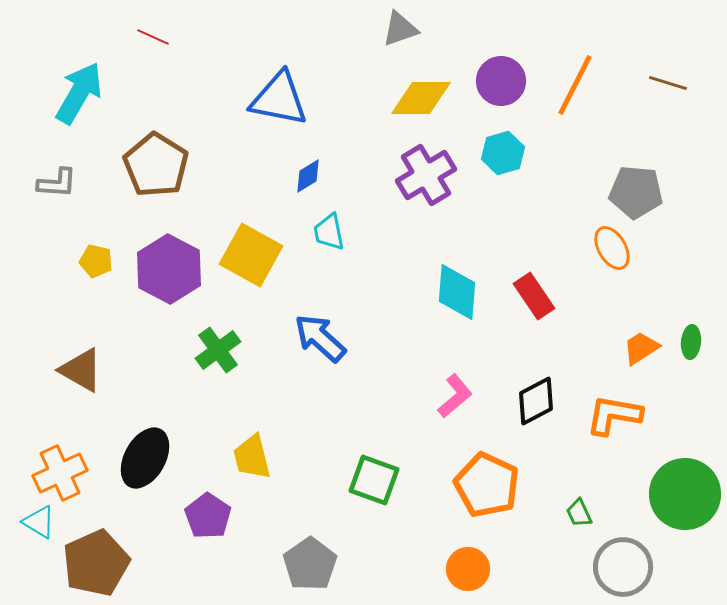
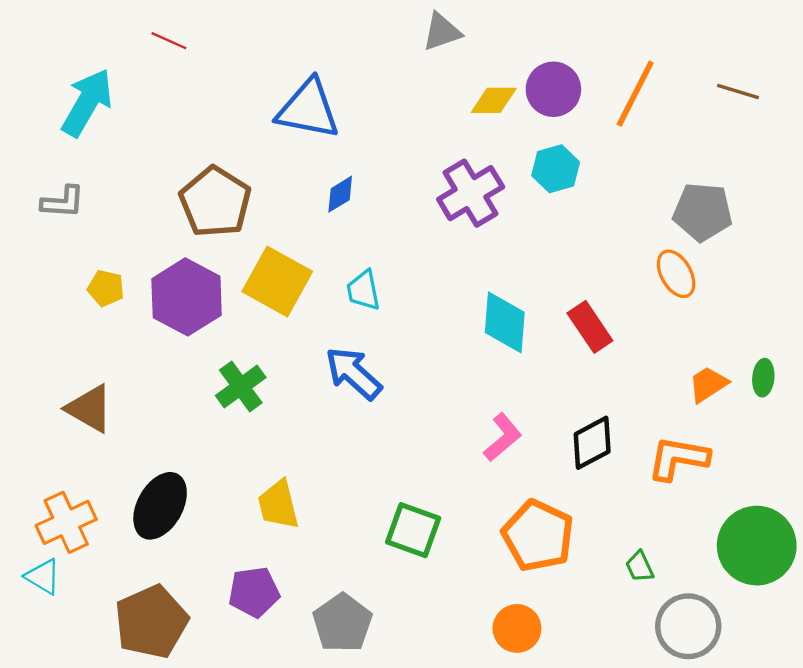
yellow diamond: (421, 98) -> (494, 100), moved, size x0.7
brown pentagon: (156, 165) -> (215, 202), moved
cyan trapezoid: (329, 232) -> (363, 290), moved
purple pentagon: (208, 516) -> (254, 592), moved, turned 30
brown pentagon: (96, 563) -> (151, 622), moved

